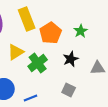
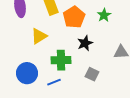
black star: (71, 59) -> (85, 43), moved
green cross: (38, 63) -> (61, 60), moved, turned 36

